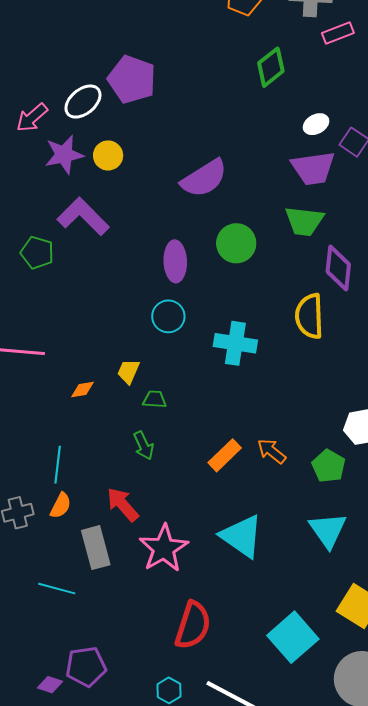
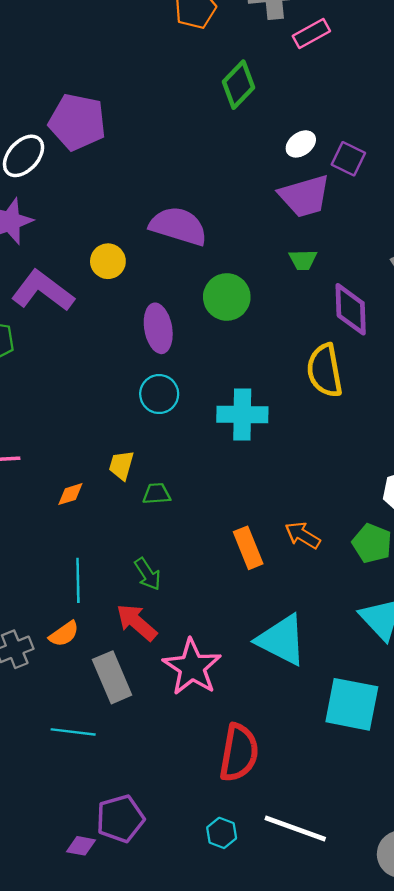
yellow circle: (108, 155) -> (108, 261), moved
purple semicircle: (204, 178) -> (178, 226), turned -123
green trapezoid: (304, 221) -> (303, 260), size x0.6
green arrow: (144, 445) -> (148, 574), moved
orange rectangle: (225, 455) -> (248, 548), turned -60
cyan line: (58, 465) -> (78, 580), moved
orange semicircle: (61, 506) -> (64, 634), turned 36
cyan square: (293, 637) -> (352, 704), moved, turned -30

